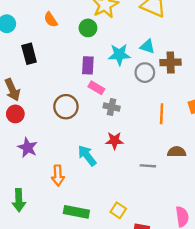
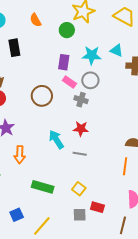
gray circle: (145, 73) -> (90, 80), moved
orange line: (162, 114) -> (125, 166), moved
gray line: (148, 166) -> (80, 154), moved
orange arrow: (58, 175) -> (20, 155), moved

